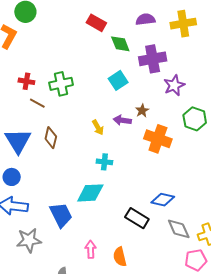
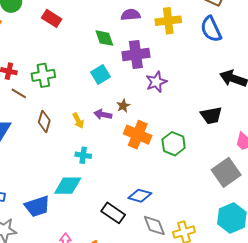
red rectangle: (96, 23) -> (52, 18), moved
green hexagon: (195, 119) -> (174, 144), moved
brown diamond: (51, 138) -> (44, 121), moved
blue trapezoid: (61, 215) -> (37, 206), turned 96

